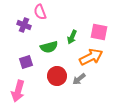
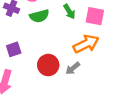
green arrow: (72, 37) -> (69, 12), moved, turned -56
green semicircle: (49, 47) -> (39, 16), moved

